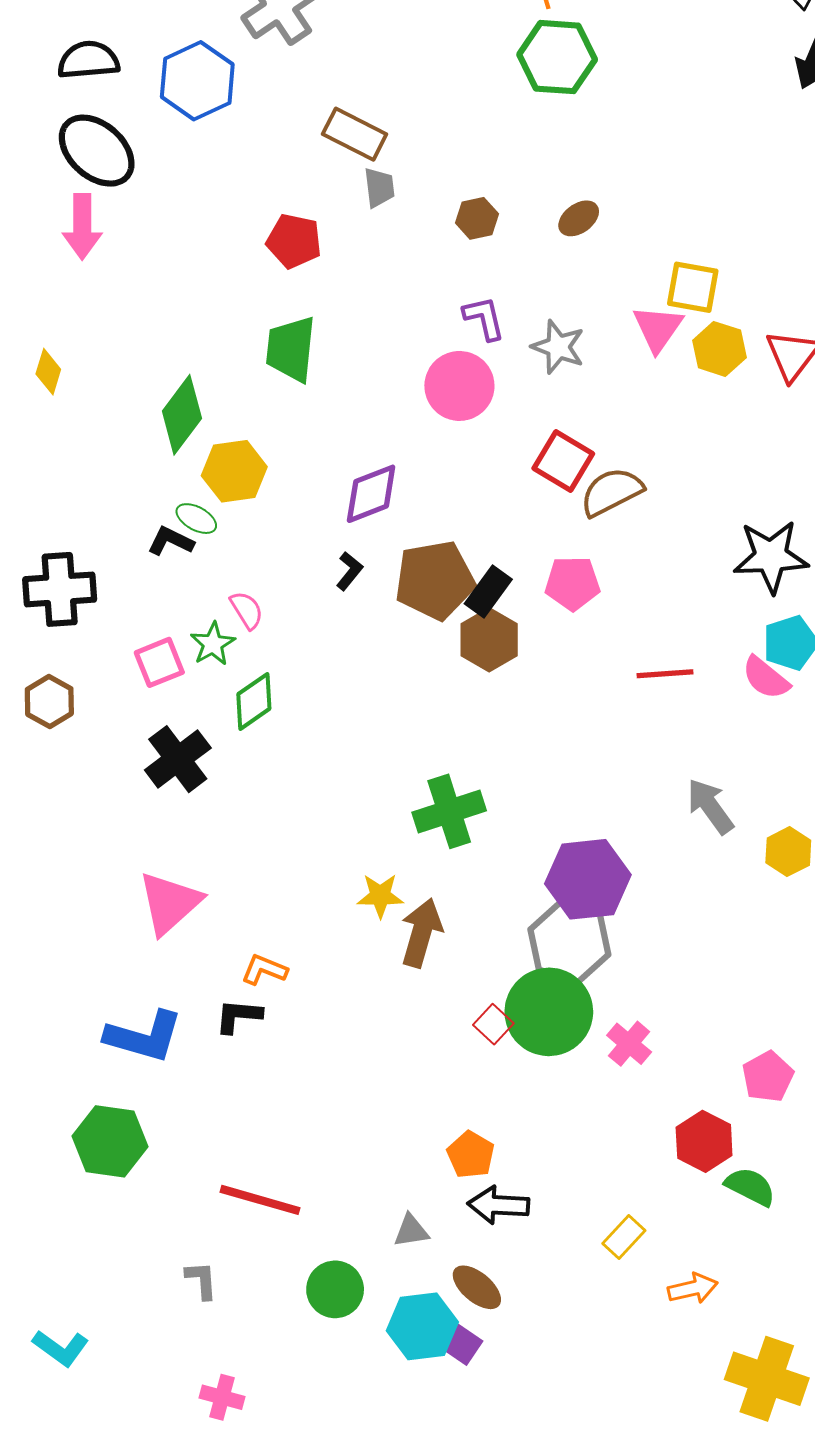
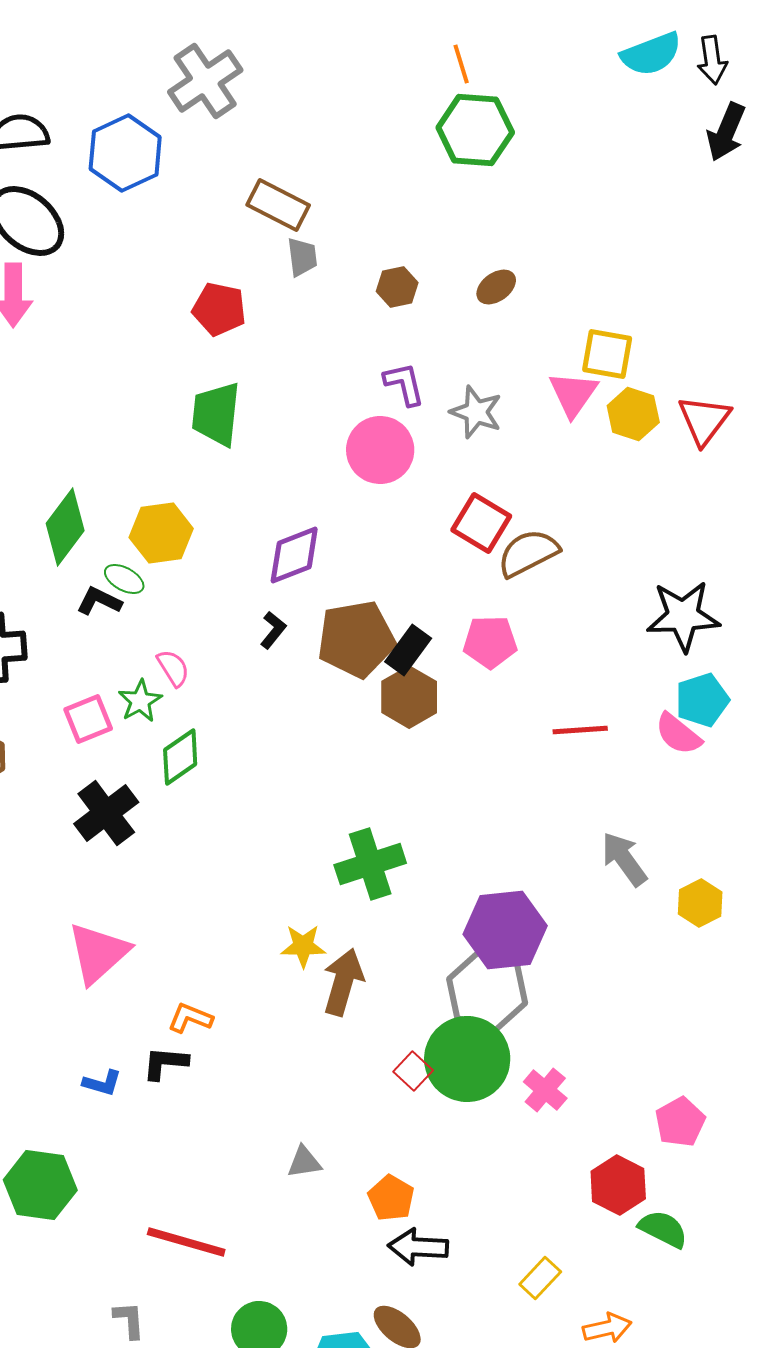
green diamond: (182, 415) -> (65, 527), moved
blue L-shape: (144, 1037) -> (102, 1083), moved, size x0.5
gray triangle: (411, 1231) -> (304, 1162), moved

